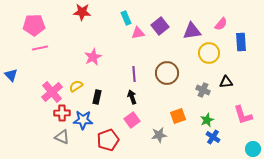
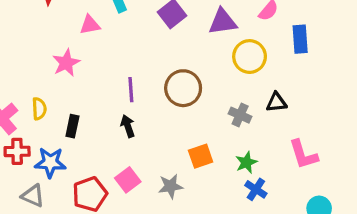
pink triangle: (138, 33) -> (90, 25), moved
yellow semicircle: (76, 86) -> (39, 109), turned 120
pink square: (132, 120) -> (128, 180), moved
gray triangle: (62, 137) -> (33, 196), moved

